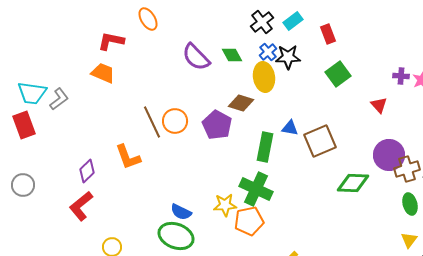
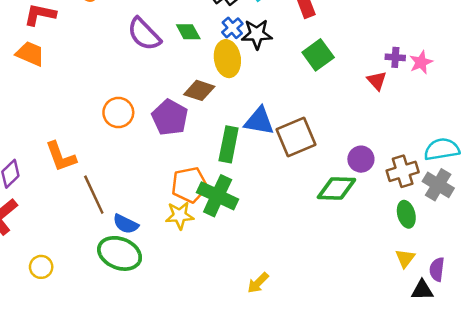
red triangle: (379, 105) -> (377, 81), moved
brown line: (152, 122) -> (94, 195), moved
blue triangle: (290, 128) -> (259, 121), size x1.5
purple circle: (389, 155) -> (361, 159), moved, size x0.7
orange pentagon: (249, 221) -> (189, 185), moved

